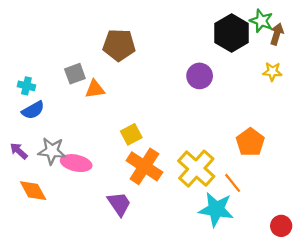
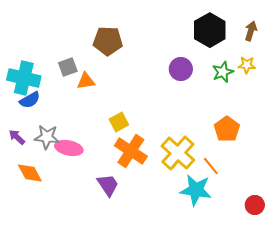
green star: (261, 21) -> (223, 72), moved, turned 30
cyan cross: (26, 86) -> (24, 78), size x2.0

